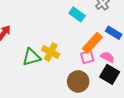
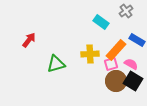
yellow cross: (51, 52) -> (90, 54), moved, turned -30
brown circle: (78, 81) -> (116, 81), moved

